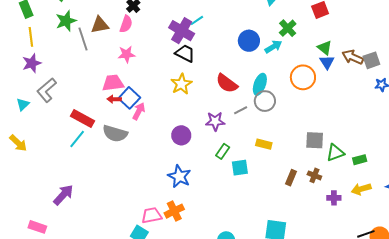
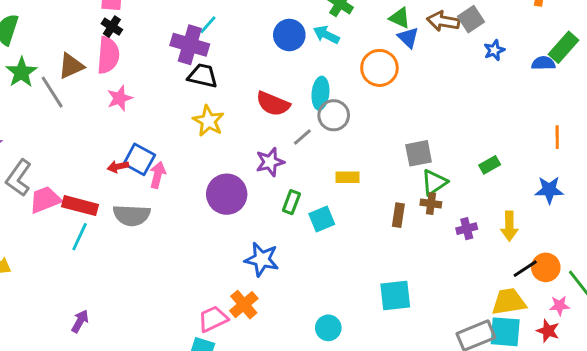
pink semicircle: (126, 24) -> (108, 55), size x1.4
cyan arrow: (273, 47) -> (326, 35), turned -108
pink trapezoid: (113, 83) -> (45, 200), moved
purple circle: (181, 135) -> (227, 194), size x1.4
green triangle: (335, 153) -> (434, 182), moved
blue star: (179, 176) -> (262, 259), moved
yellow arrow: (361, 189) -> (509, 226), moved, turned -60
purple arrow: (63, 195) -> (80, 321), size x0.7

